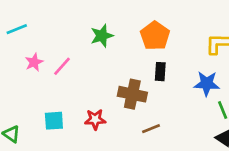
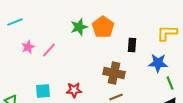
orange pentagon: (155, 36) -> (103, 27), moved
black rectangle: (160, 72) -> (132, 45), moved
brown cross: (132, 94) -> (114, 73), moved

